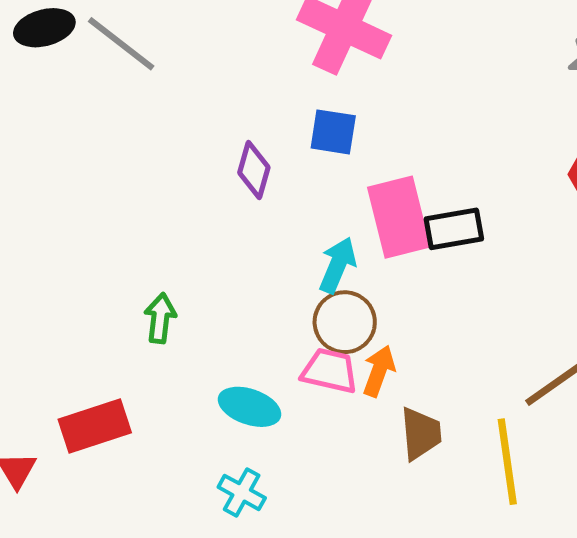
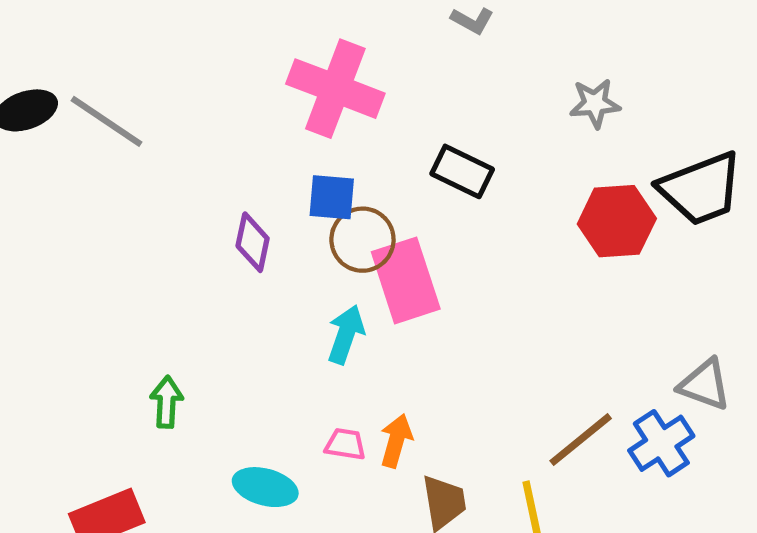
black rectangle: (454, 229) -> (462, 171), moved, turned 40
brown circle: (345, 322) -> (362, 240), moved
pink trapezoid: (330, 371) -> (345, 444), size x0.7

